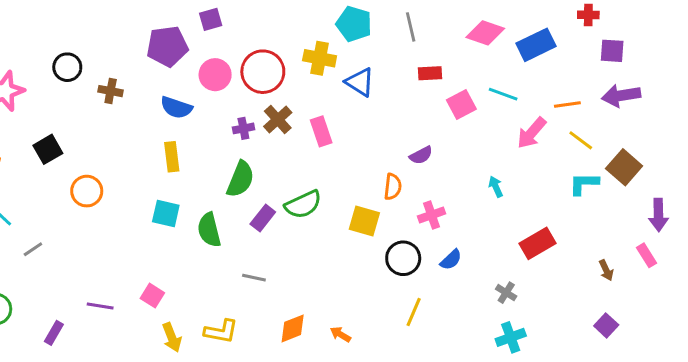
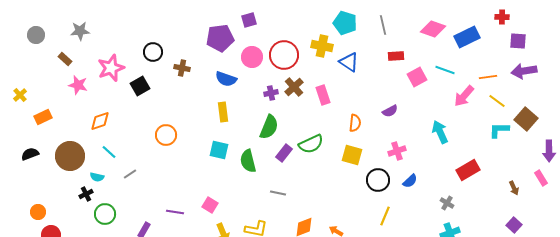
black square: (48, 149) -> (140, 86), moved
orange semicircle: (393, 187) -> (355, 123), moved
cyan arrow: (496, 187) -> (440, 132), size x1.6

